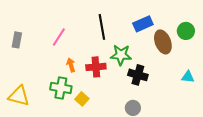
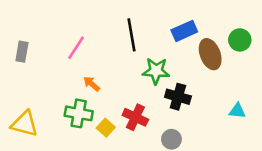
orange arrow: (71, 65) -> (92, 84), turned -32
red cross: (96, 67) -> (135, 117), moved, turned 30
cyan triangle: (188, 77) -> (237, 111), moved

